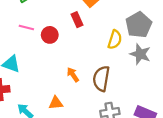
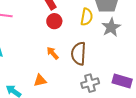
red circle: (50, 35) -> (54, 21), moved
gray star: (140, 54) -> (111, 27), turned 30

